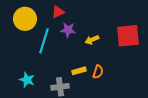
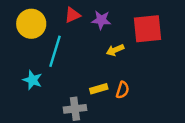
purple star: (68, 30) -> (101, 20), moved
red square: (128, 36) -> (148, 29), moved
cyan star: (27, 80) -> (32, 80), moved

